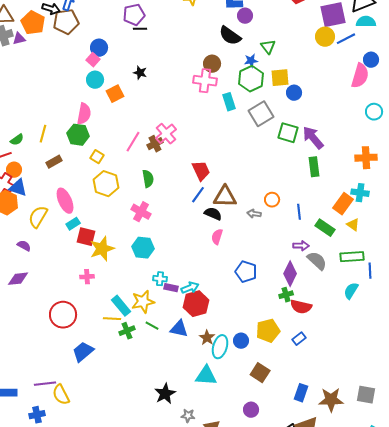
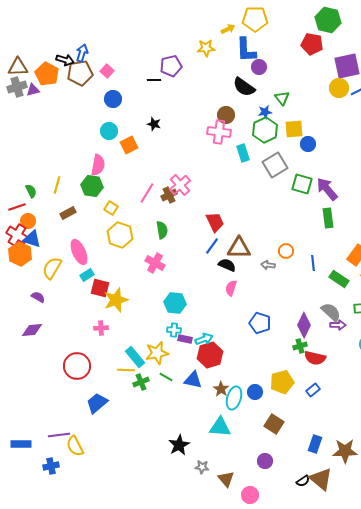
purple pentagon: (134, 15) -> (171, 66), moved
pink square: (93, 60) -> (107, 71), moved
green semicircle: (17, 140) -> (31, 191), turned -80
purple arrow: (301, 246) -> (338, 325), moved
cyan hexagon: (143, 248) -> (175, 303), moved

